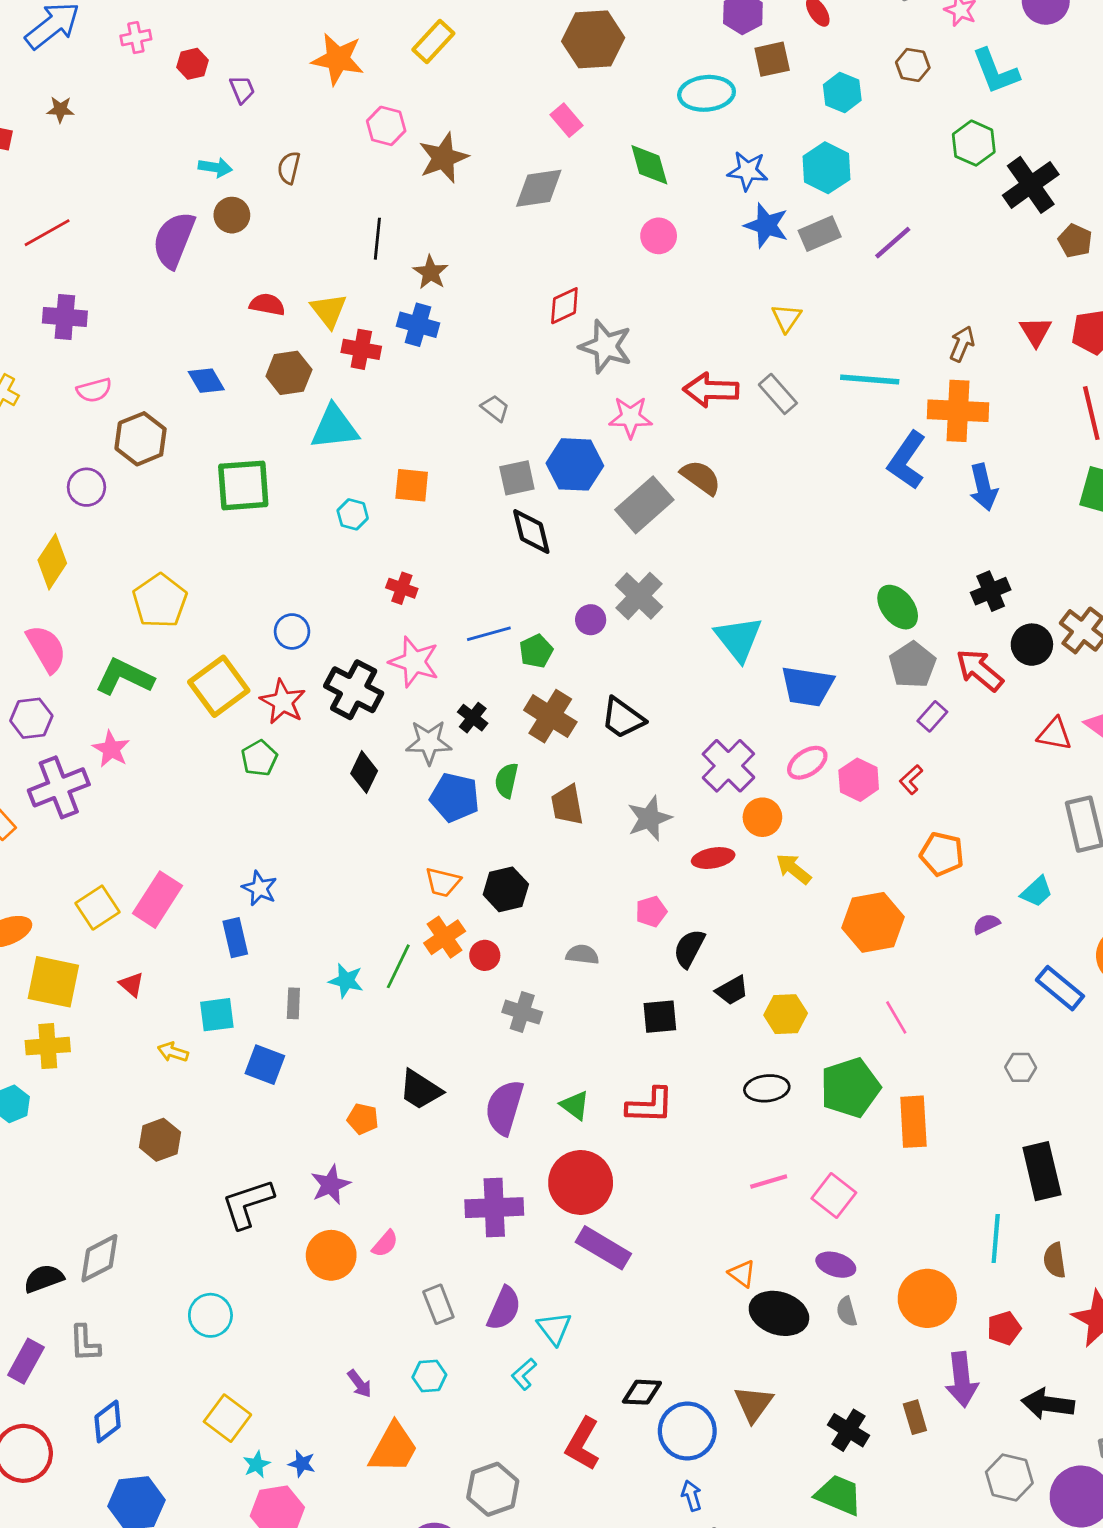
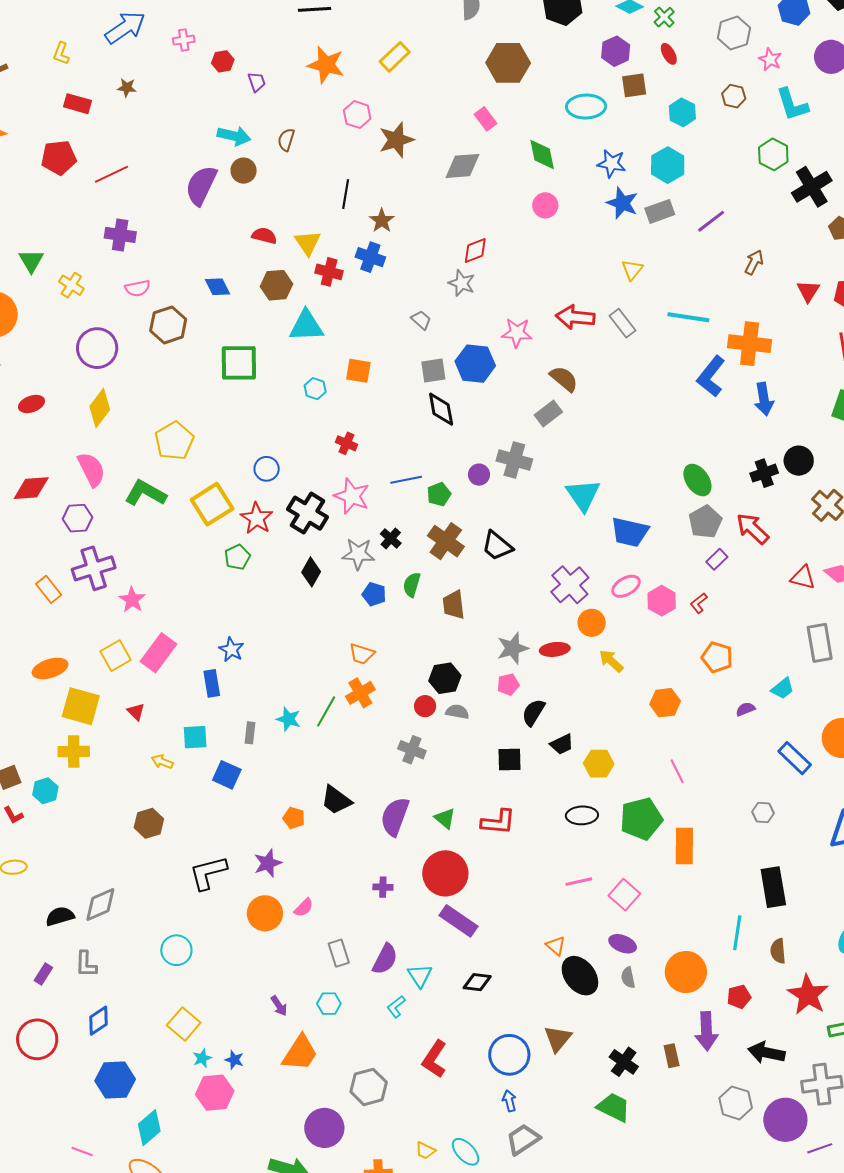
cyan arrow: (215, 167) -> (234, 136), size x1.4
brown arrow: (962, 344) -> (754, 262), moved
gray star: (606, 346) -> (462, 283), moved, size x0.7
purple circle: (86, 487) -> (97, 348), moved, size x1.5
gray rectangle: (644, 505) -> (548, 413), moved, size x0.7
gray cross: (639, 596) -> (514, 460), turned -32
black circle: (1032, 645) -> (799, 461), moved
pink star: (111, 749) -> (132, 600), moved
blue pentagon: (455, 797) -> (374, 594), size x0.7
gray star: (649, 818) -> (513, 648), moved
black hexagon: (506, 889) -> (445, 678), moved
orange hexagon: (873, 922) -> (665, 703), size x0.7
red circle: (485, 955) -> (425, 706), moved
purple cross: (494, 1208) -> (383, 887), size x0.5
black ellipse: (779, 1313) -> (580, 976), turned 30
purple rectangle: (26, 1361) -> (43, 974), size x0.7
black diamond: (642, 1392) -> (477, 982), moved

